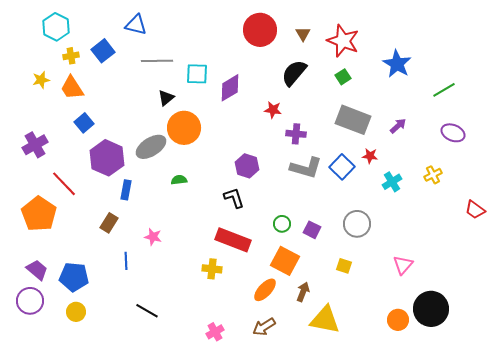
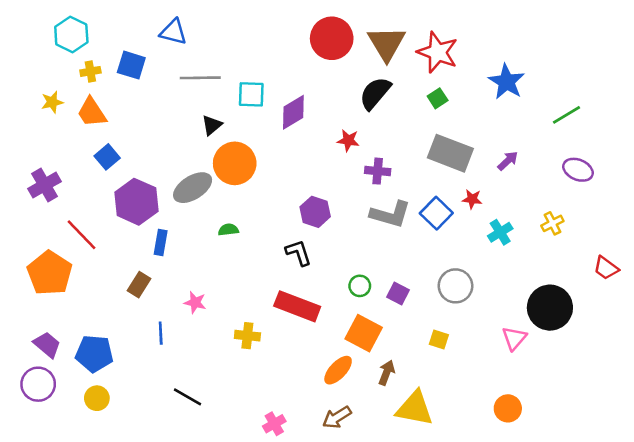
brown triangle: (303, 34) -> (387, 43), size x2.0
blue square: (103, 51) -> (131, 65), turned -35
yellow cross: (212, 269) -> (247, 336), moved
black circle: (431, 309) -> (550, 308), moved

